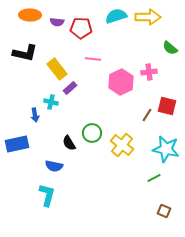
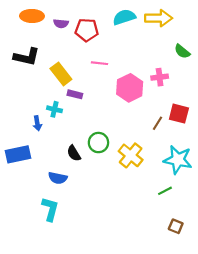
purple rectangle: (70, 88) -> (75, 94), turned 56

